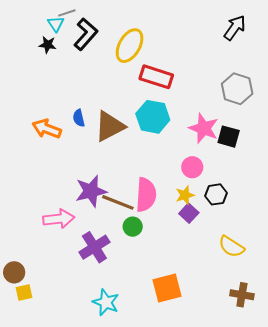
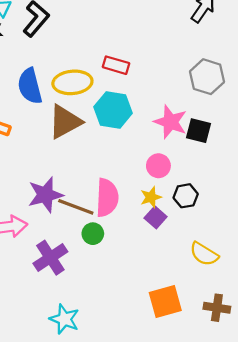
yellow ellipse: (130, 46) -> (72, 82), moved, turned 56
red rectangle: (156, 77) -> (116, 65), size x0.7
blue semicircle: (79, 118) -> (30, 86), moved, size x1.8
orange square: (167, 288) -> (165, 301), moved

